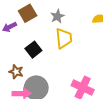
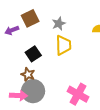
brown star: (16, 72) -> (28, 74), moved

